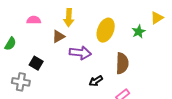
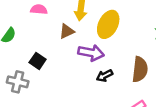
yellow ellipse: (106, 30) -> (108, 24), moved
black arrow: (96, 81) -> (105, 76), moved

